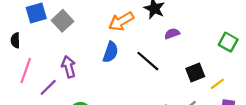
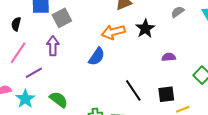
purple semicircle: (172, 34) -> (169, 57), moved
black line: (148, 61) -> (133, 90), moved
purple arrow: (69, 67) -> (53, 46), moved

